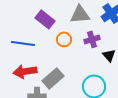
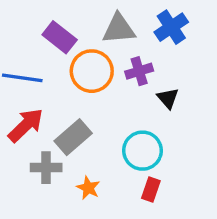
orange circle: (64, 39) -> (92, 71), size x1.6
red arrow: (25, 71) -> (26, 125), turned 145

